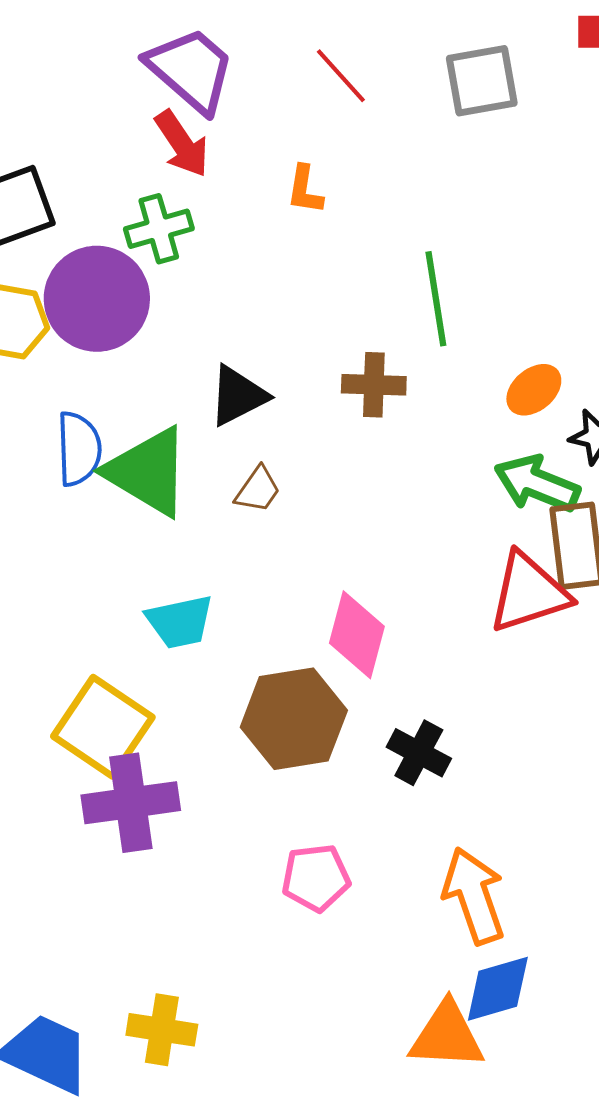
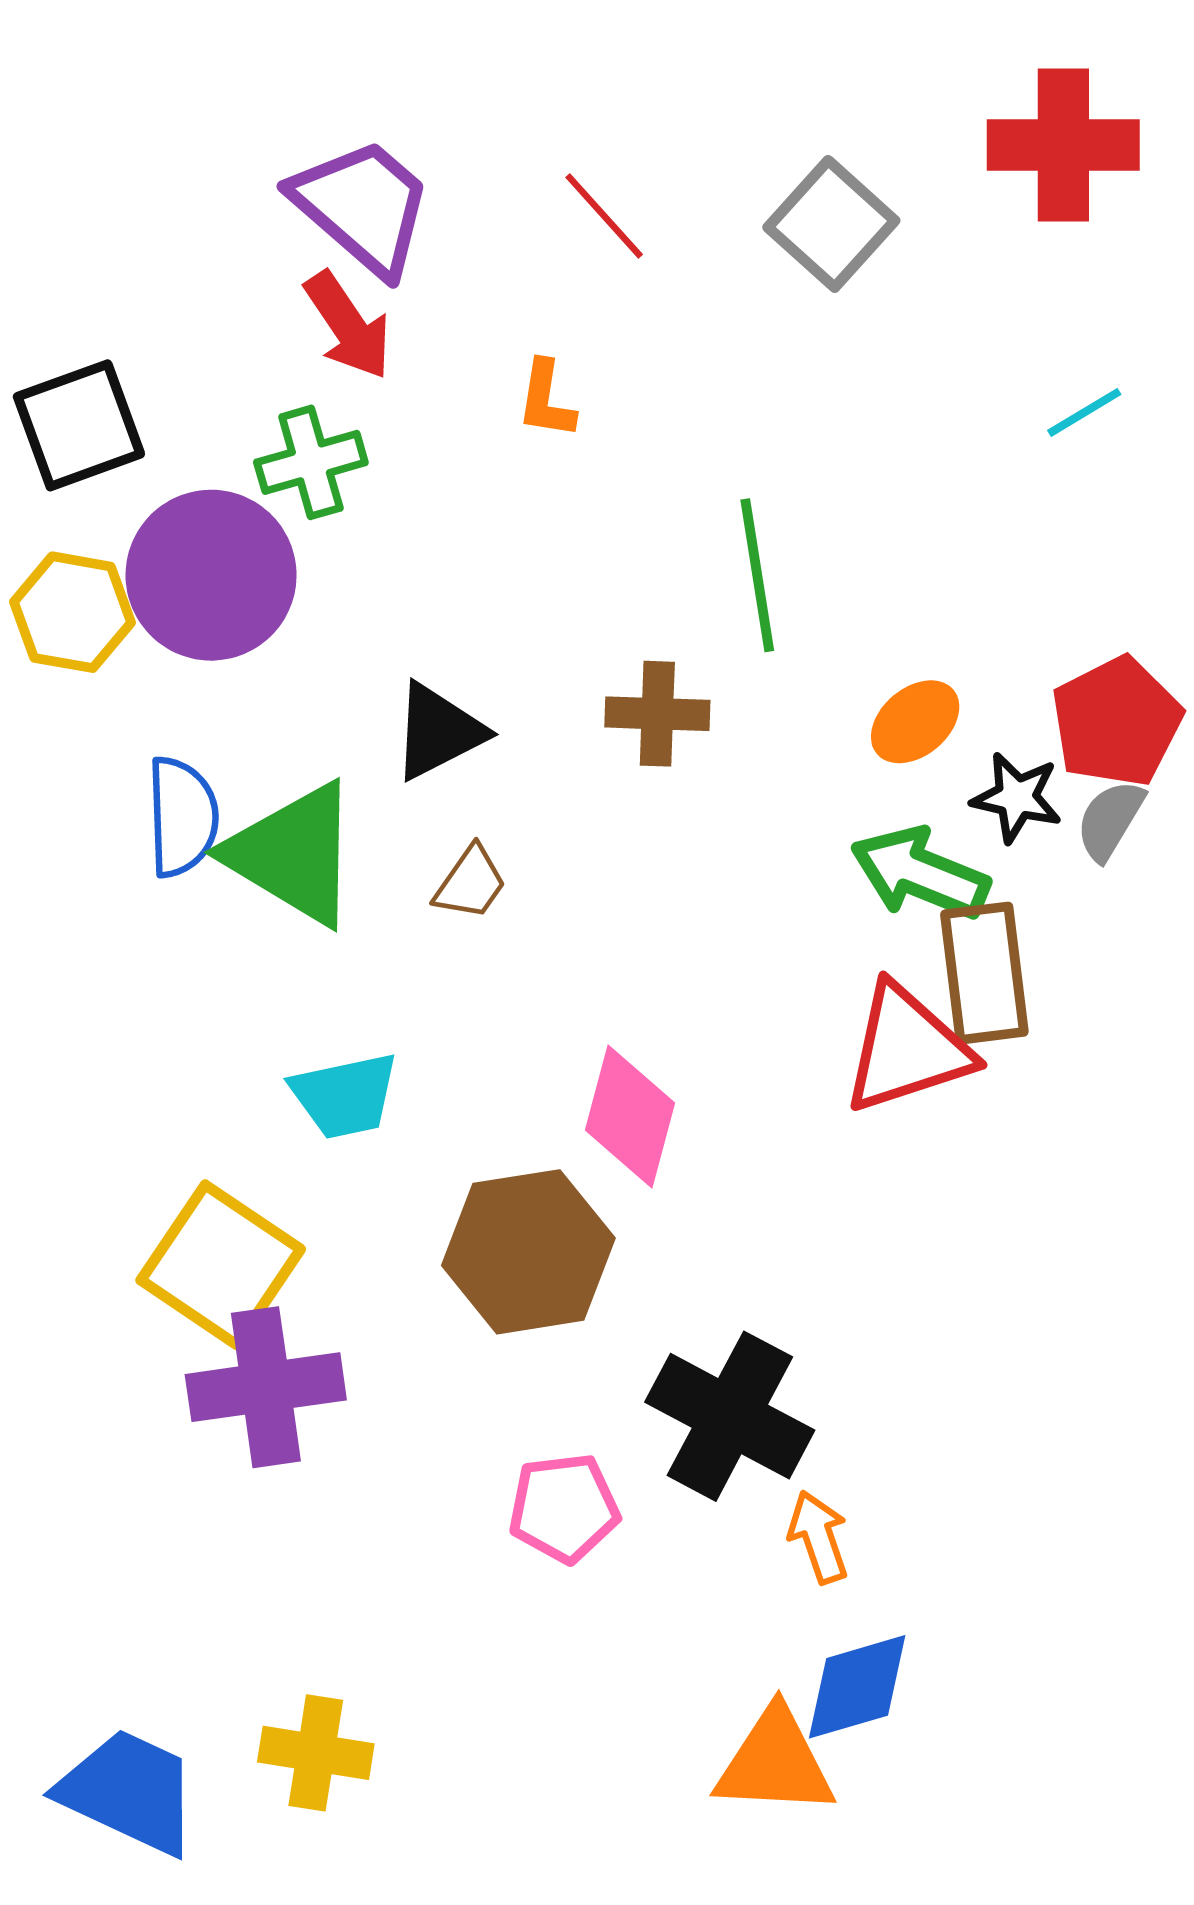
gray square: (482, 81) -> (831, 224), turned -38
black cross: (419, 753) -> (730, 1416), moved, size x1.6
orange arrow: (474, 896) -> (818, 1537), size x0.6

